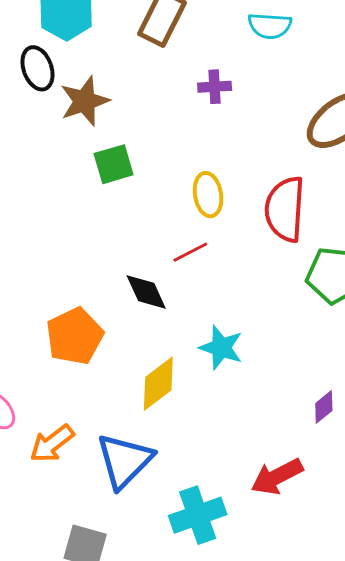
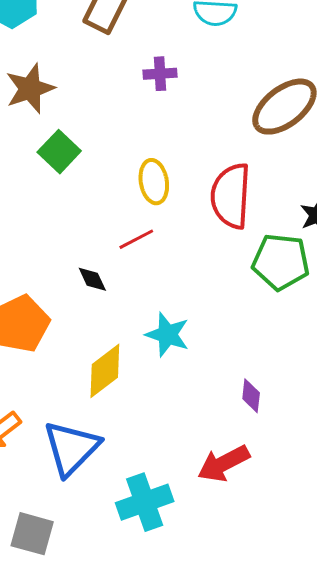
green square: (114, 164) -> (59, 152), turned -30
black diamond: (146, 292) -> (92, 279), size x0.7
purple diamond: (324, 407) -> (251, 396), moved, turned -44

